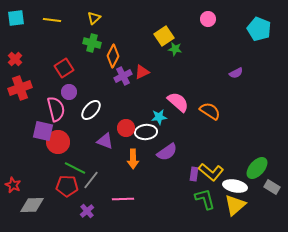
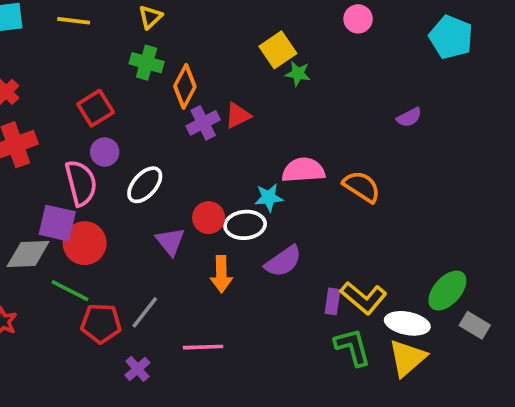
pink semicircle: (178, 102) -> (303, 170), turned -45
purple triangle: (105, 141) -> (170, 241), turned 30
green line: (75, 168) -> (70, 291), moved
gray diamond: (32, 205) -> (28, 254), moved

